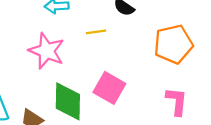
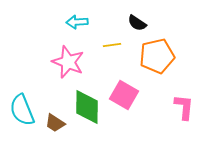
orange pentagon: (173, 44) -> (157, 56), moved

